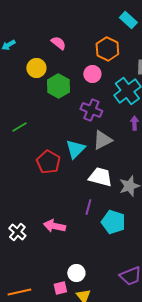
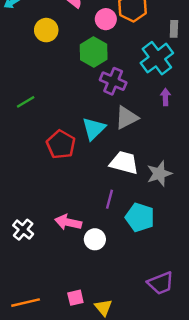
pink circle: (92, 74) -> (106, 19), moved
green hexagon: (58, 86) -> (94, 52), moved
white circle: (76, 273) -> (95, 239), moved

